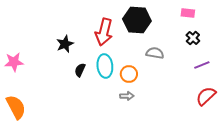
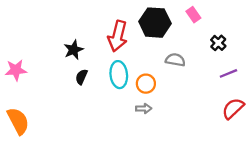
pink rectangle: (188, 13) -> (193, 15), moved, turned 48
black semicircle: (80, 70) -> (81, 77), moved

